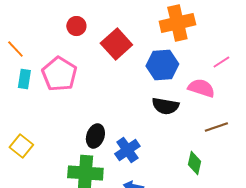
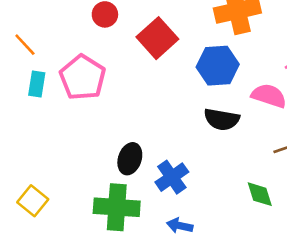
yellow square: (21, 146) -> (33, 201), moved
green diamond: (194, 163) -> (260, 194), turned -30

